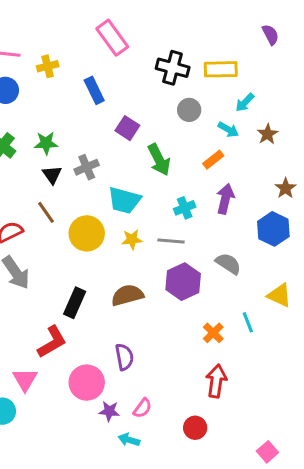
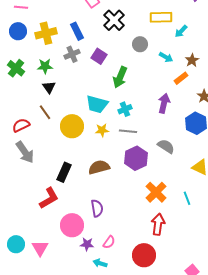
yellow cross: (48, 66) -> (46, 33), moved, size x1.5
black cross: (173, 68) -> (114, 20), moved, turned 30
cyan arrow: (245, 102) -> (181, 31), moved
green arrow: (159, 160) -> (120, 77), turned 50
orange rectangle: (213, 160) -> (181, 78), moved
gray cross: (87, 167) -> (72, 54), moved
cyan cross: (185, 208) -> (125, 109), moved
cyan line: (248, 322) -> (187, 198), moved
orange cross: (213, 333) -> (156, 192), size x1.5
pink triangle: (25, 380) -> (40, 248), moved
red circle: (195, 428) -> (144, 255), size x1.5

